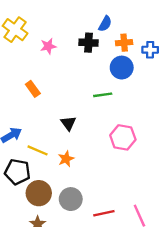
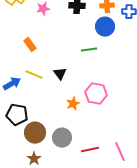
pink hexagon: (123, 137) -> (96, 94), moved
yellow line: (38, 150) -> (34, 75), moved
orange star: (66, 159) -> (73, 104), moved

